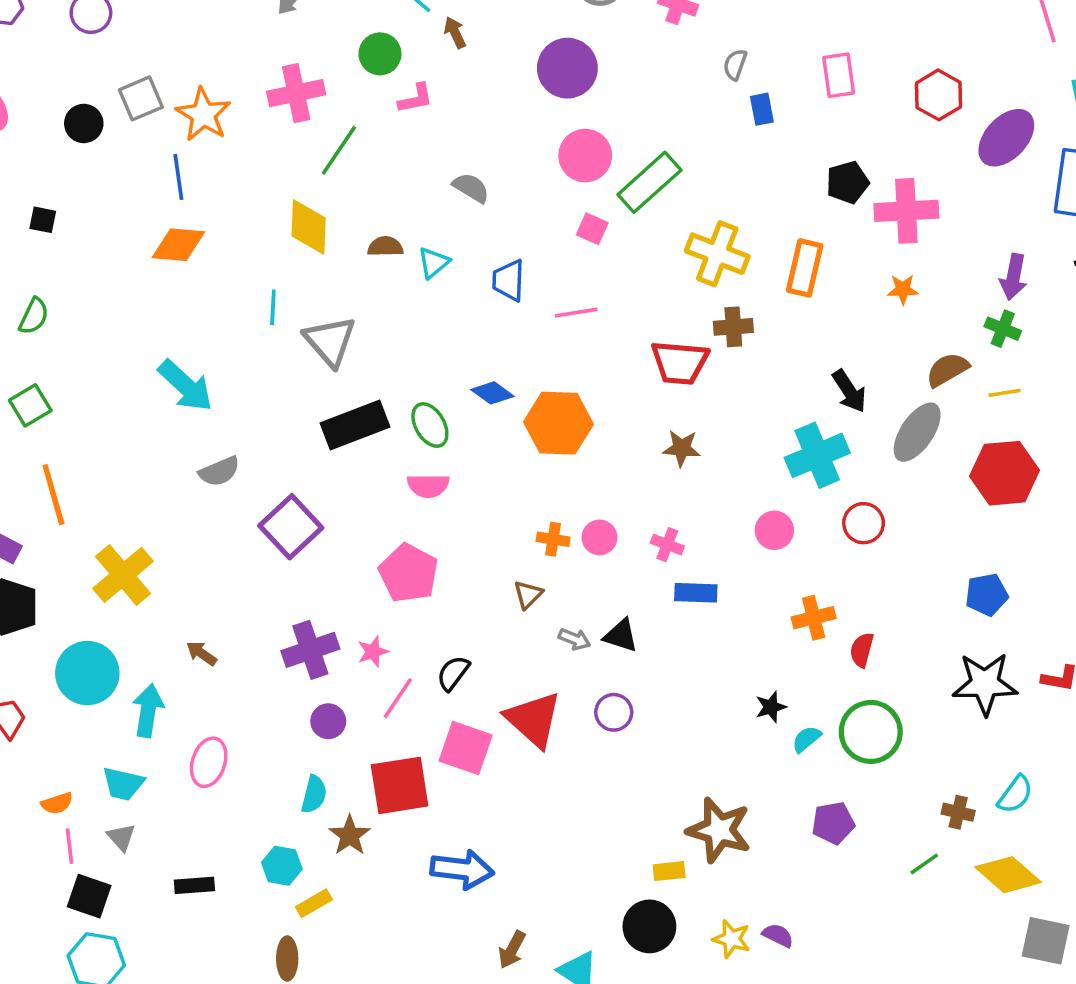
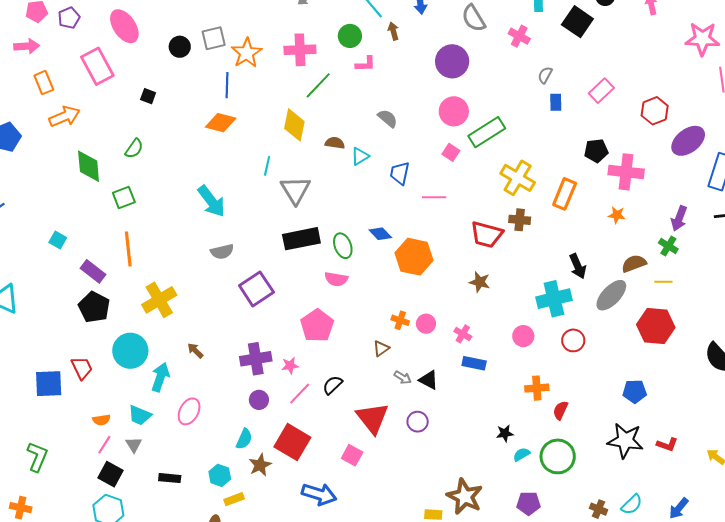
pink rectangle: (839, 75) -> (601, 91), turned 45
pink square: (466, 748) -> (352, 455), moved, size x0.7
red square: (400, 785) -> (292, 442), turned 30
pink line: (70, 846) -> (104, 445), turned 30

